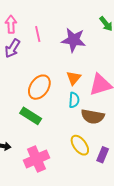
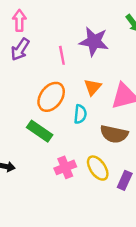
pink line: (38, 34) -> (62, 55), moved
cyan semicircle: (74, 100) -> (80, 114), moved
pink cross: (36, 159) -> (65, 167), moved, size x0.7

